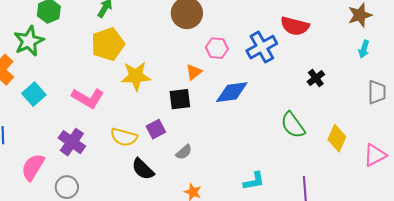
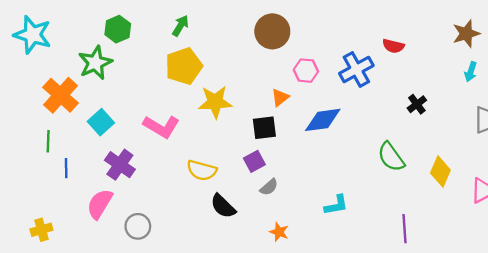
red semicircle: (295, 26) -> (393, 46), size x0.7
purple square: (156, 129) -> (254, 161), moved
purple cross: (72, 142) -> (120, 165), moved
cyan L-shape: (254, 181) -> (336, 205), moved

